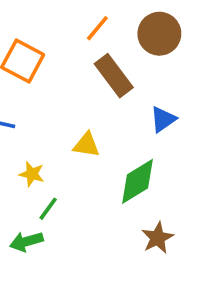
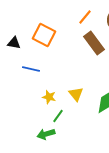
yellow triangle: (86, 145) -> (76, 94), moved, turned 42

